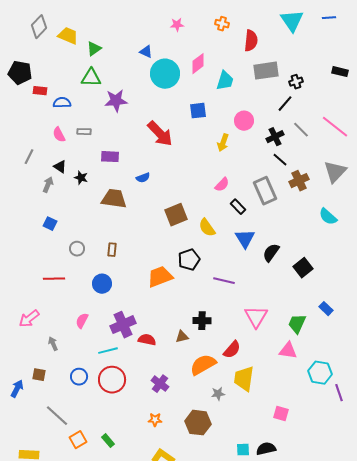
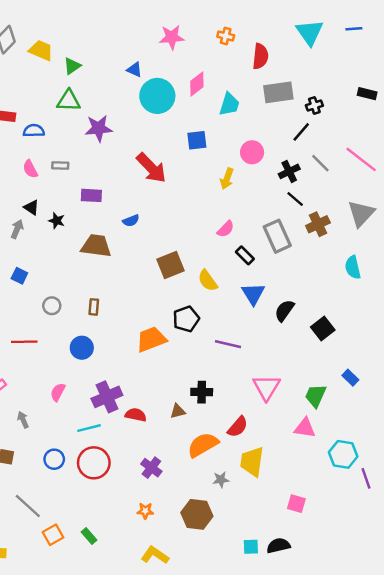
pink star: (177, 25) -> (172, 37), size x1.5
cyan semicircle: (328, 217) -> (353, 267), turned 36

